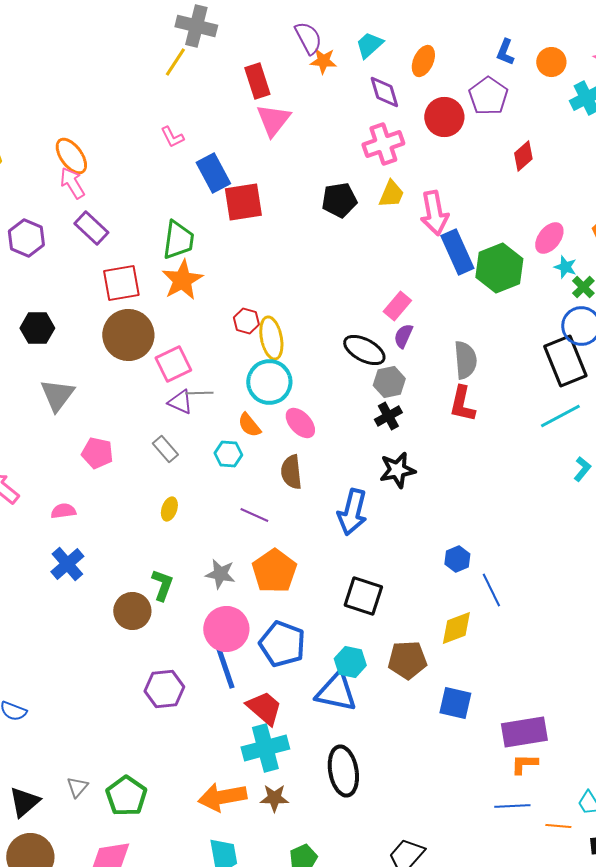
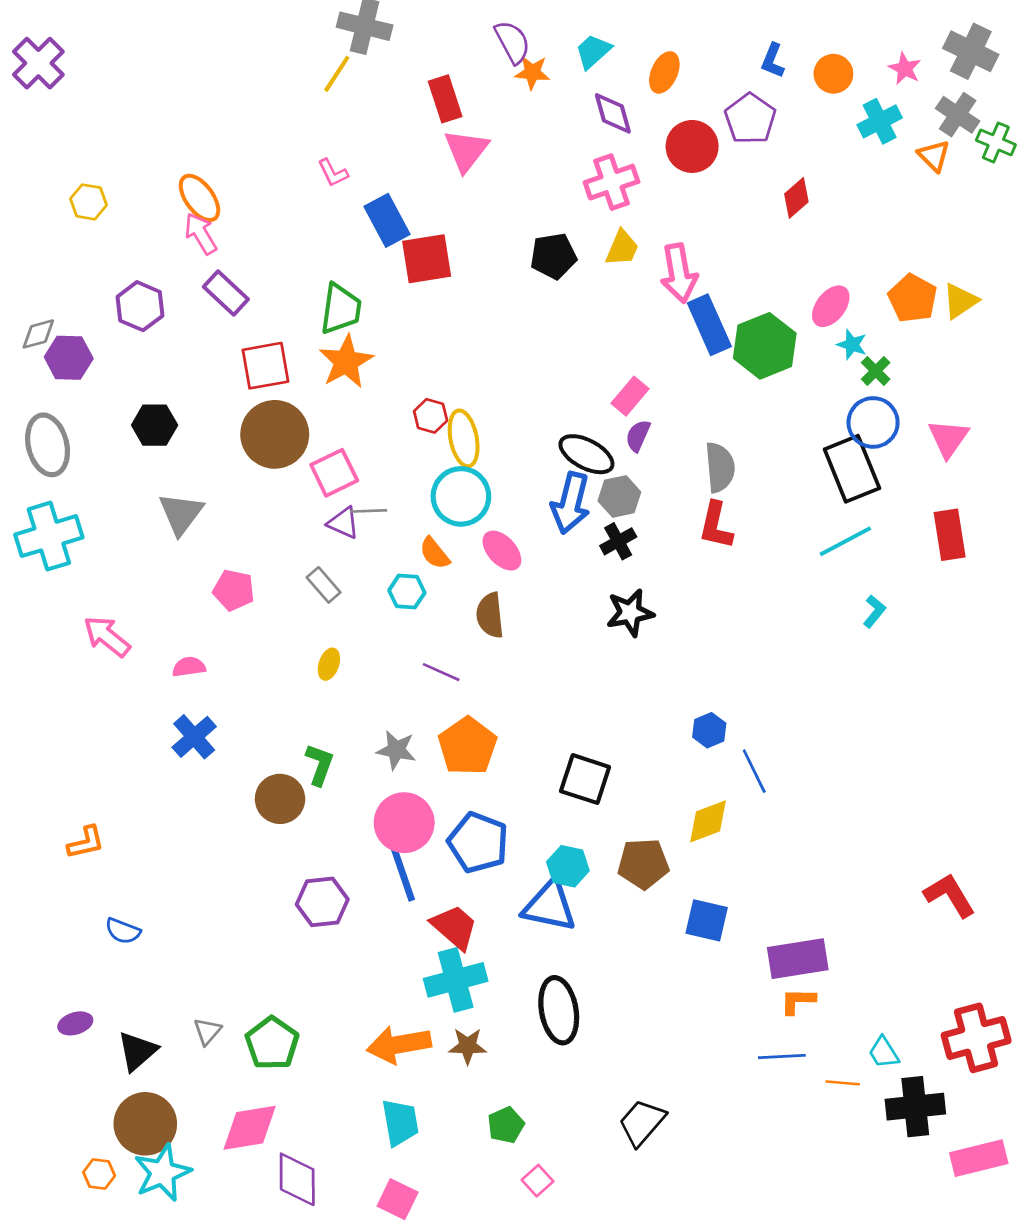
blue arrow: (352, 512) -> (571, 503), moved

